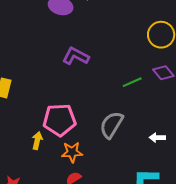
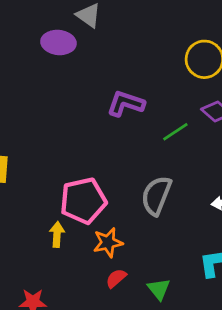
purple L-shape: (76, 56) -> (126, 104), moved

